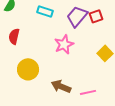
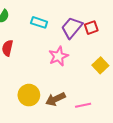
yellow circle: (28, 69) -> (29, 95), moved
brown arrow: (61, 86) -> (55, 99), turned -48

